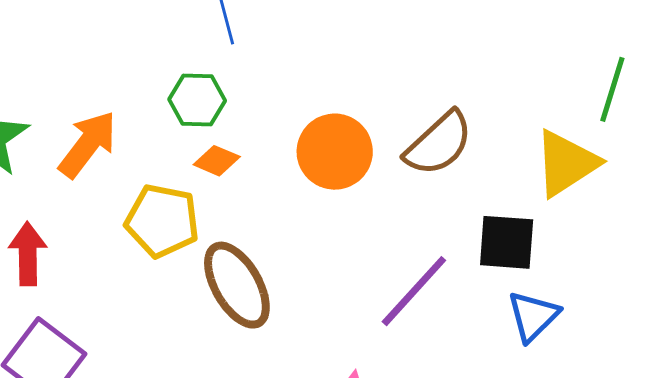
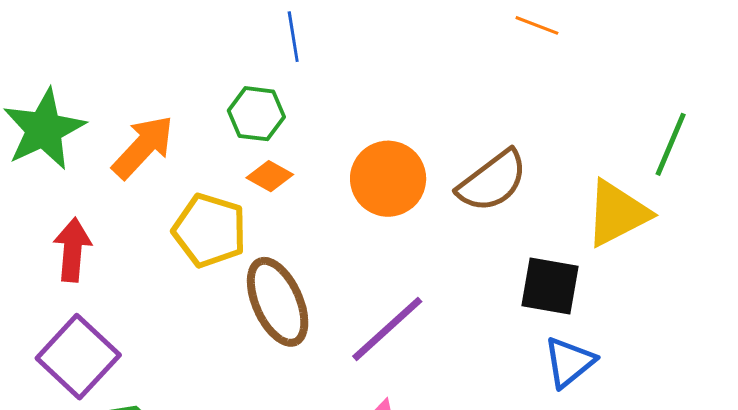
purple line: (414, 291) -> (387, 329), moved

